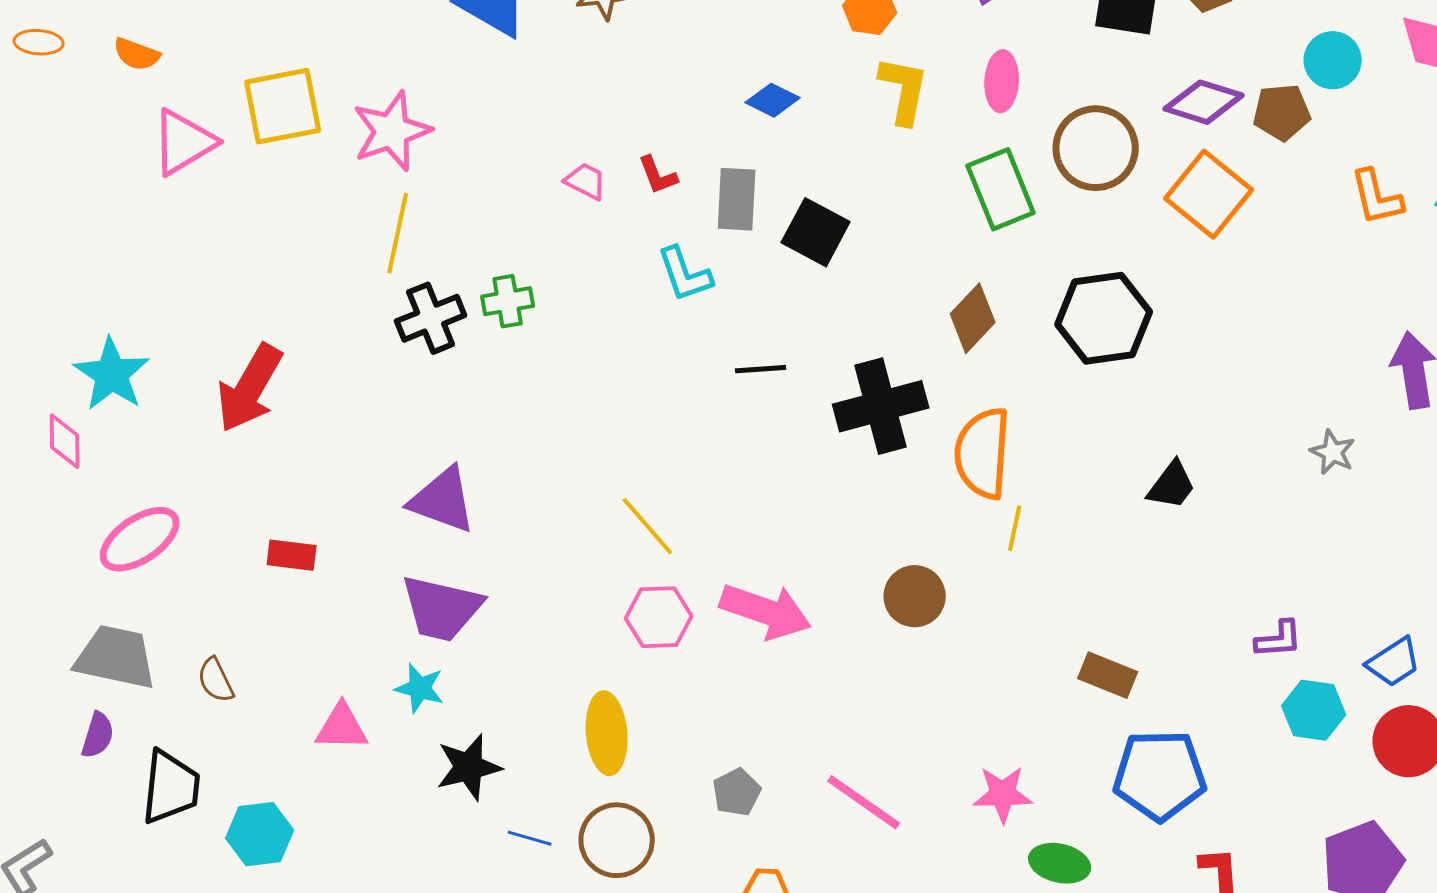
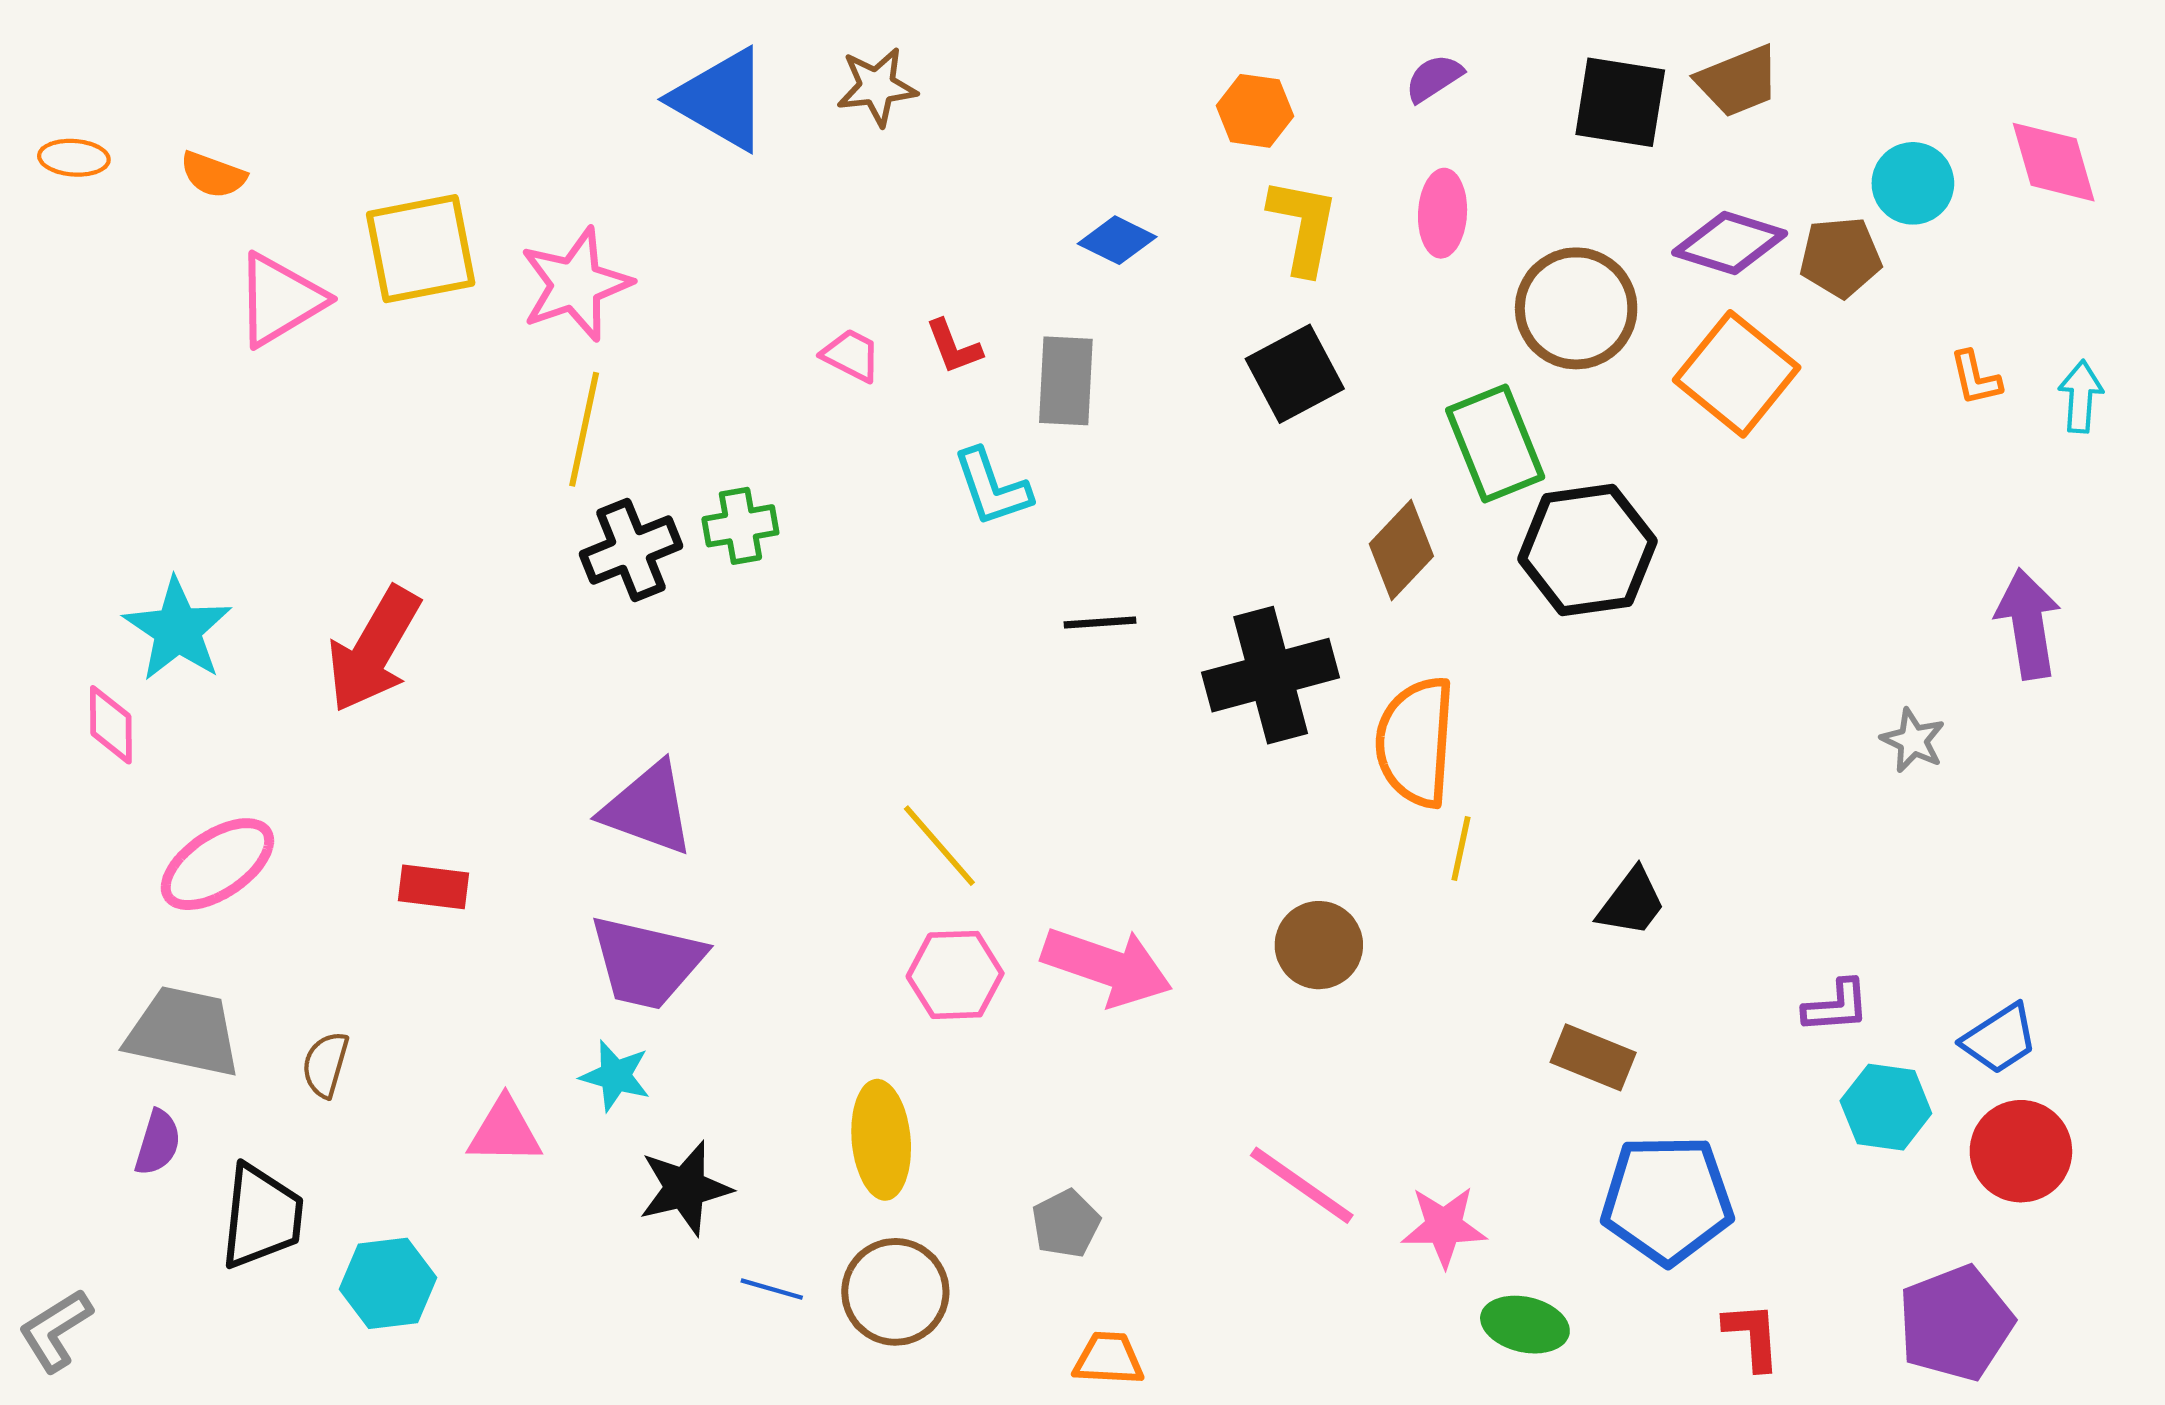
green rectangle: (1001, 189) -> (1495, 443), moved
orange L-shape: (1377, 197) -> (1975, 378), size x0.7
black square: (816, 232) -> (1295, 374), moved, turned 34
black trapezoid: (1172, 485) -> (1632, 902), moved
brown semicircle: (216, 680) -> (325, 1064), turned 42
pink line: (864, 802) -> (1302, 1185), moved

